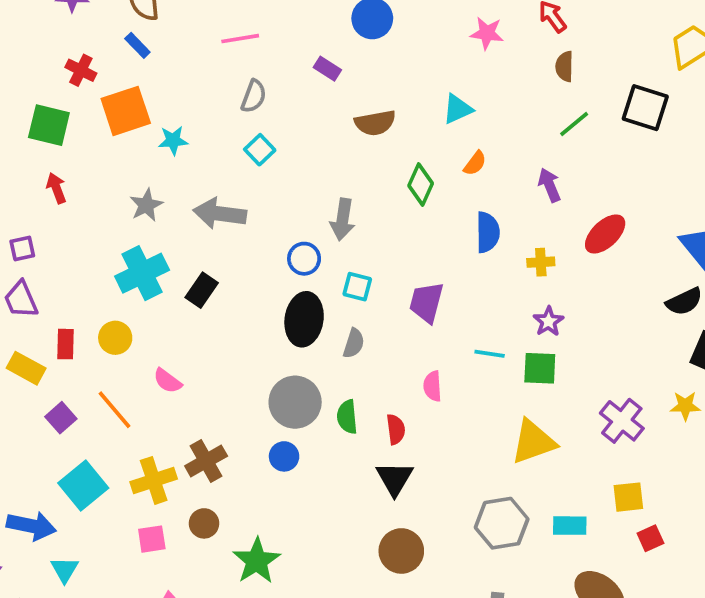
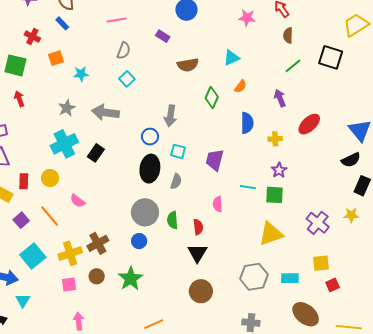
orange square: (126, 111) -> (56, 58), size x0.6
green star: (257, 561) -> (131, 279), moved

